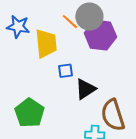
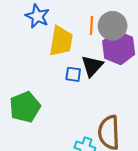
orange line: (70, 22) -> (91, 26), turned 36
black triangle: (85, 89) -> (92, 66), moved, turned -30

